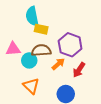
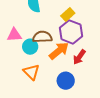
yellow rectangle: (41, 29) -> (68, 14), moved, turned -56
orange arrow: (58, 64) -> (59, 51), size x1.5

